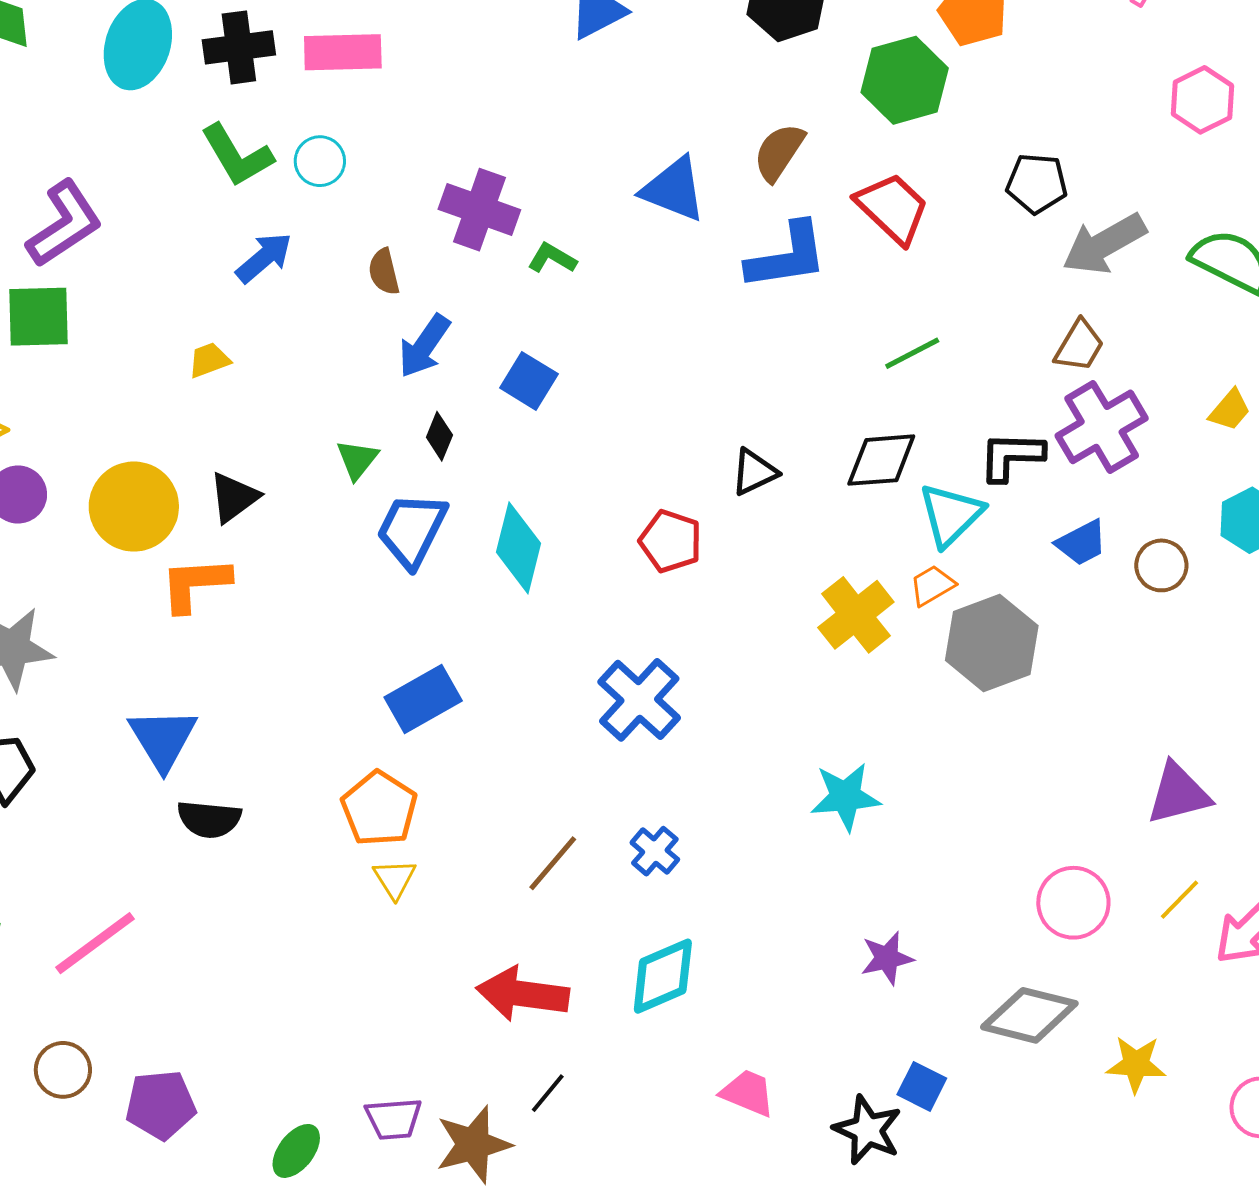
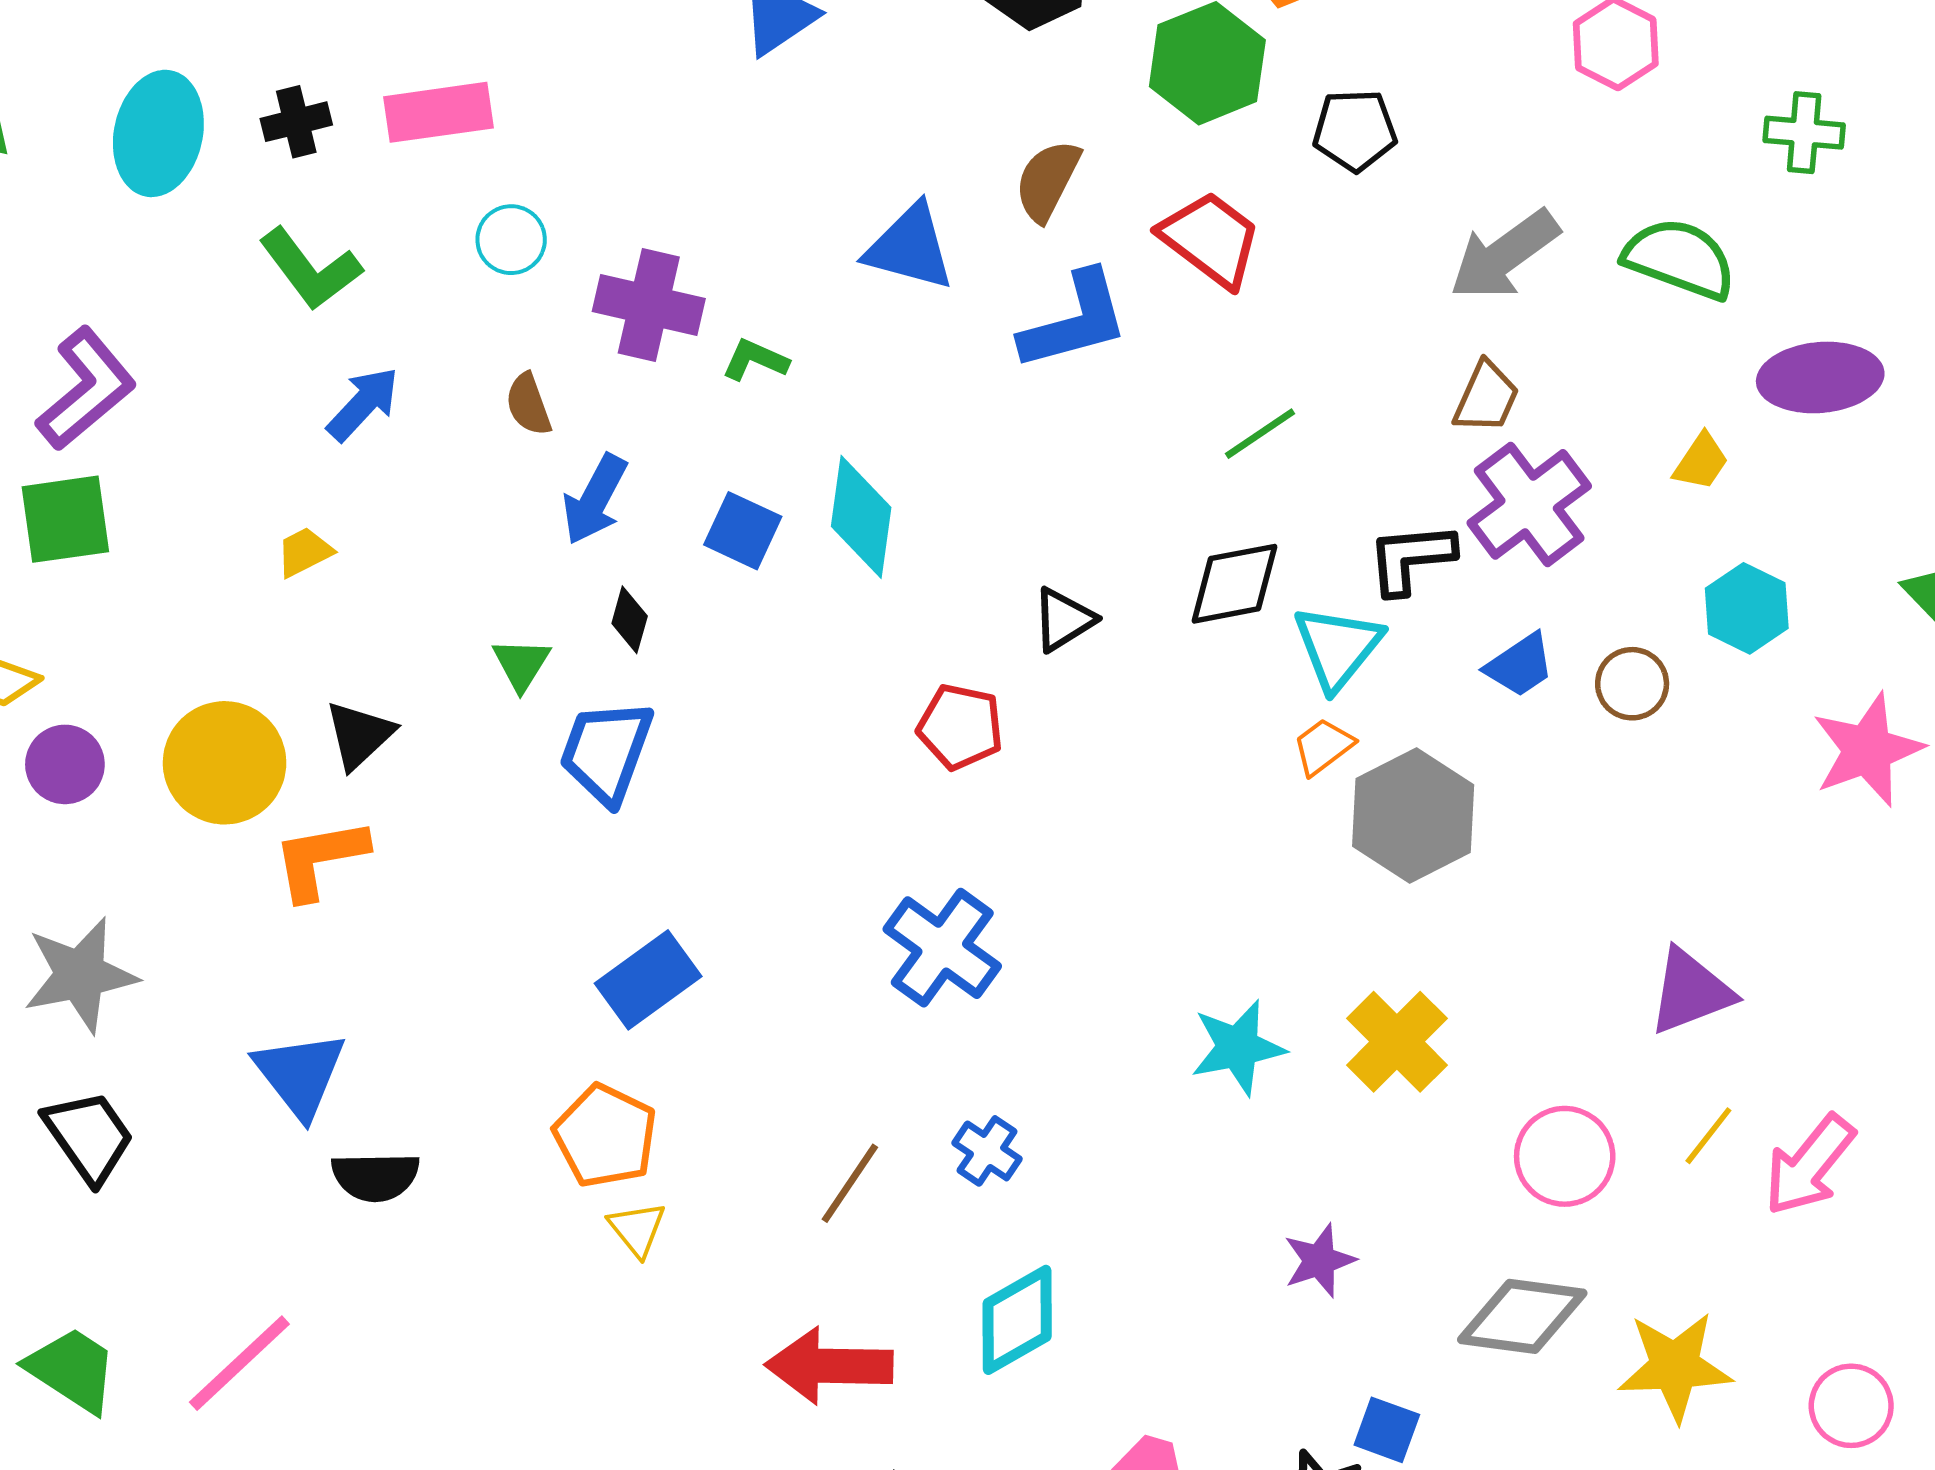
black cross: (239, 47) -> (296, 122), size x0.7
cyan circle: (320, 161) -> (511, 240), moved
black pentagon: (1037, 183) -> (1355, 130), moved
cyan diamond: (519, 548) -> (861, 517), moved
yellow cross: (856, 615) -> (1397, 1042), moved
yellow star: (1136, 1064) -> (1675, 1366), size x1.4

